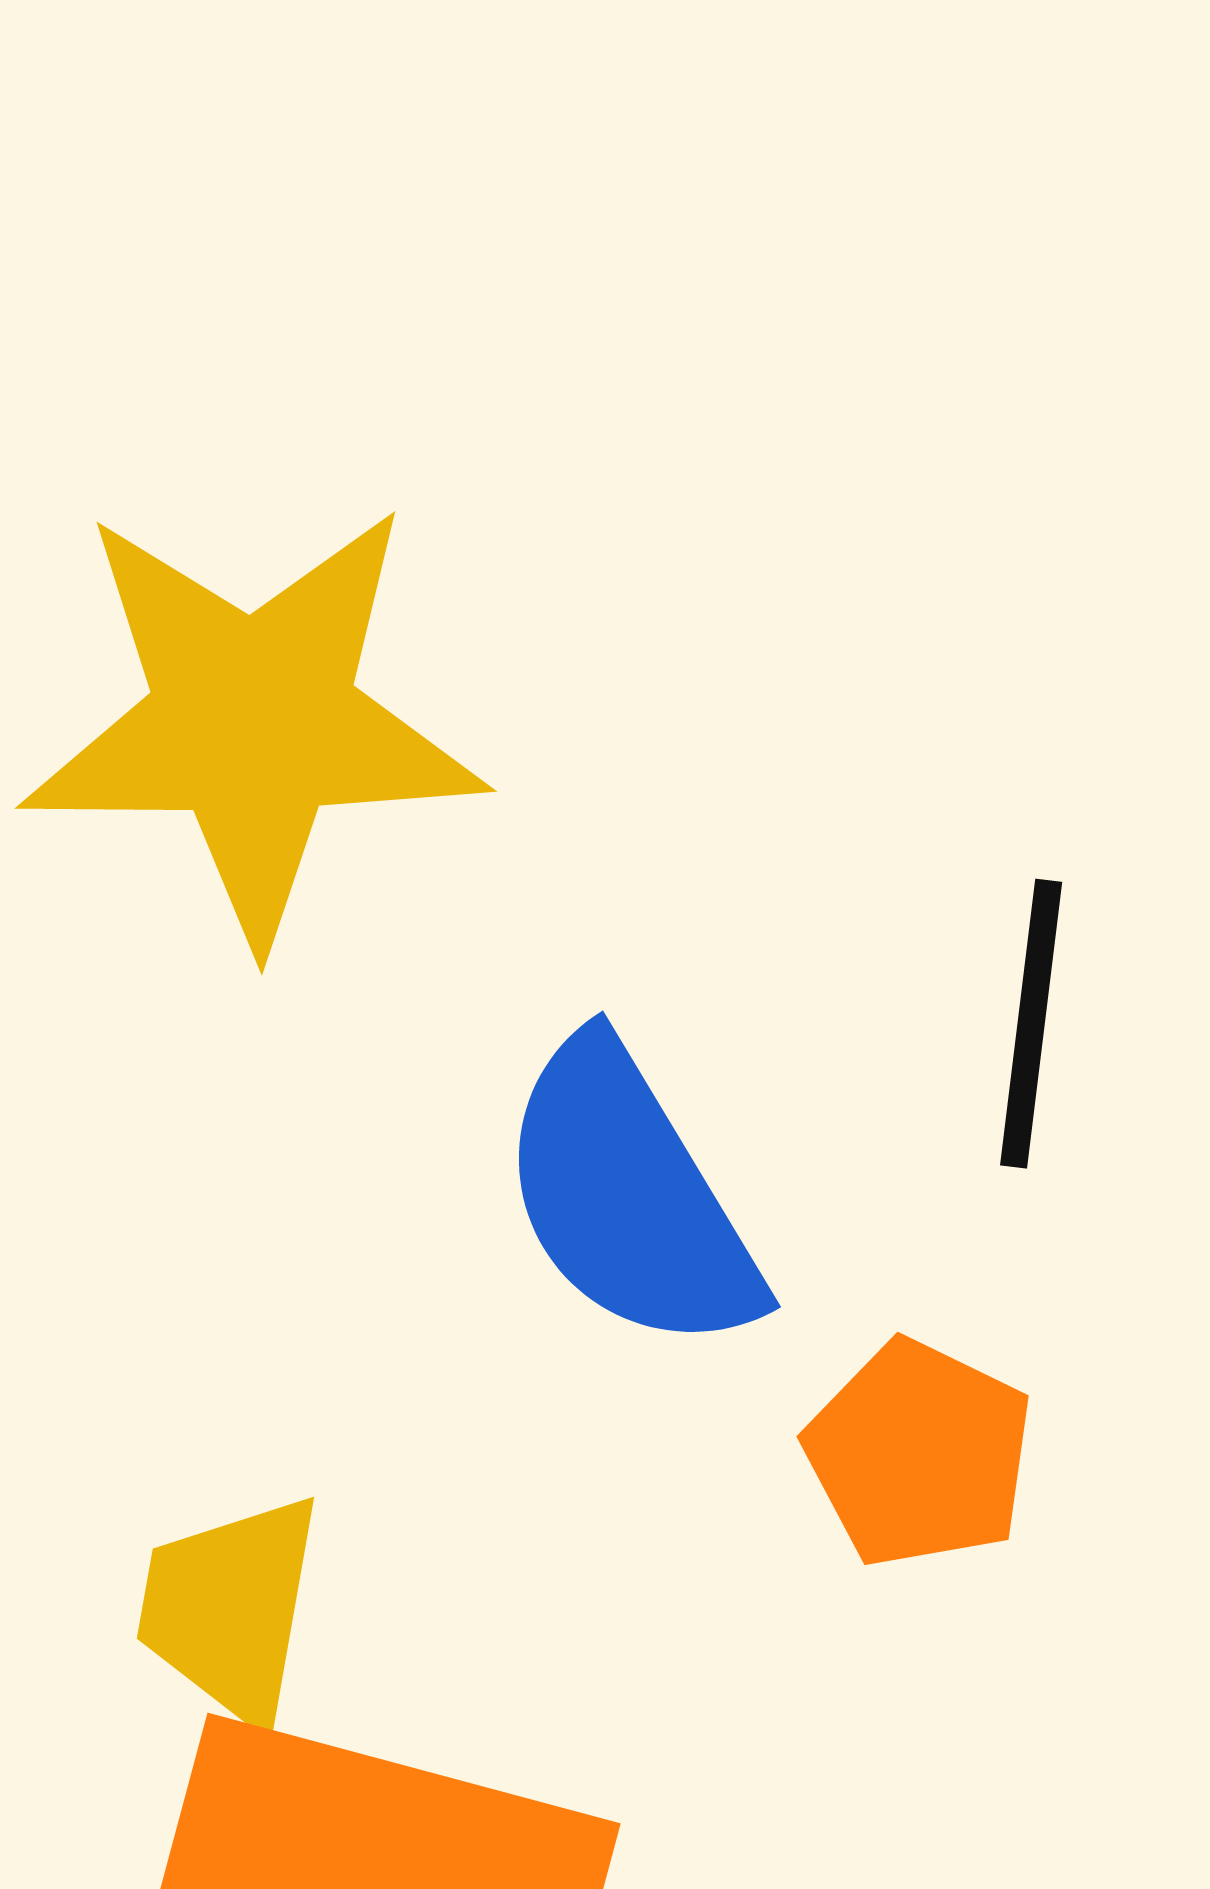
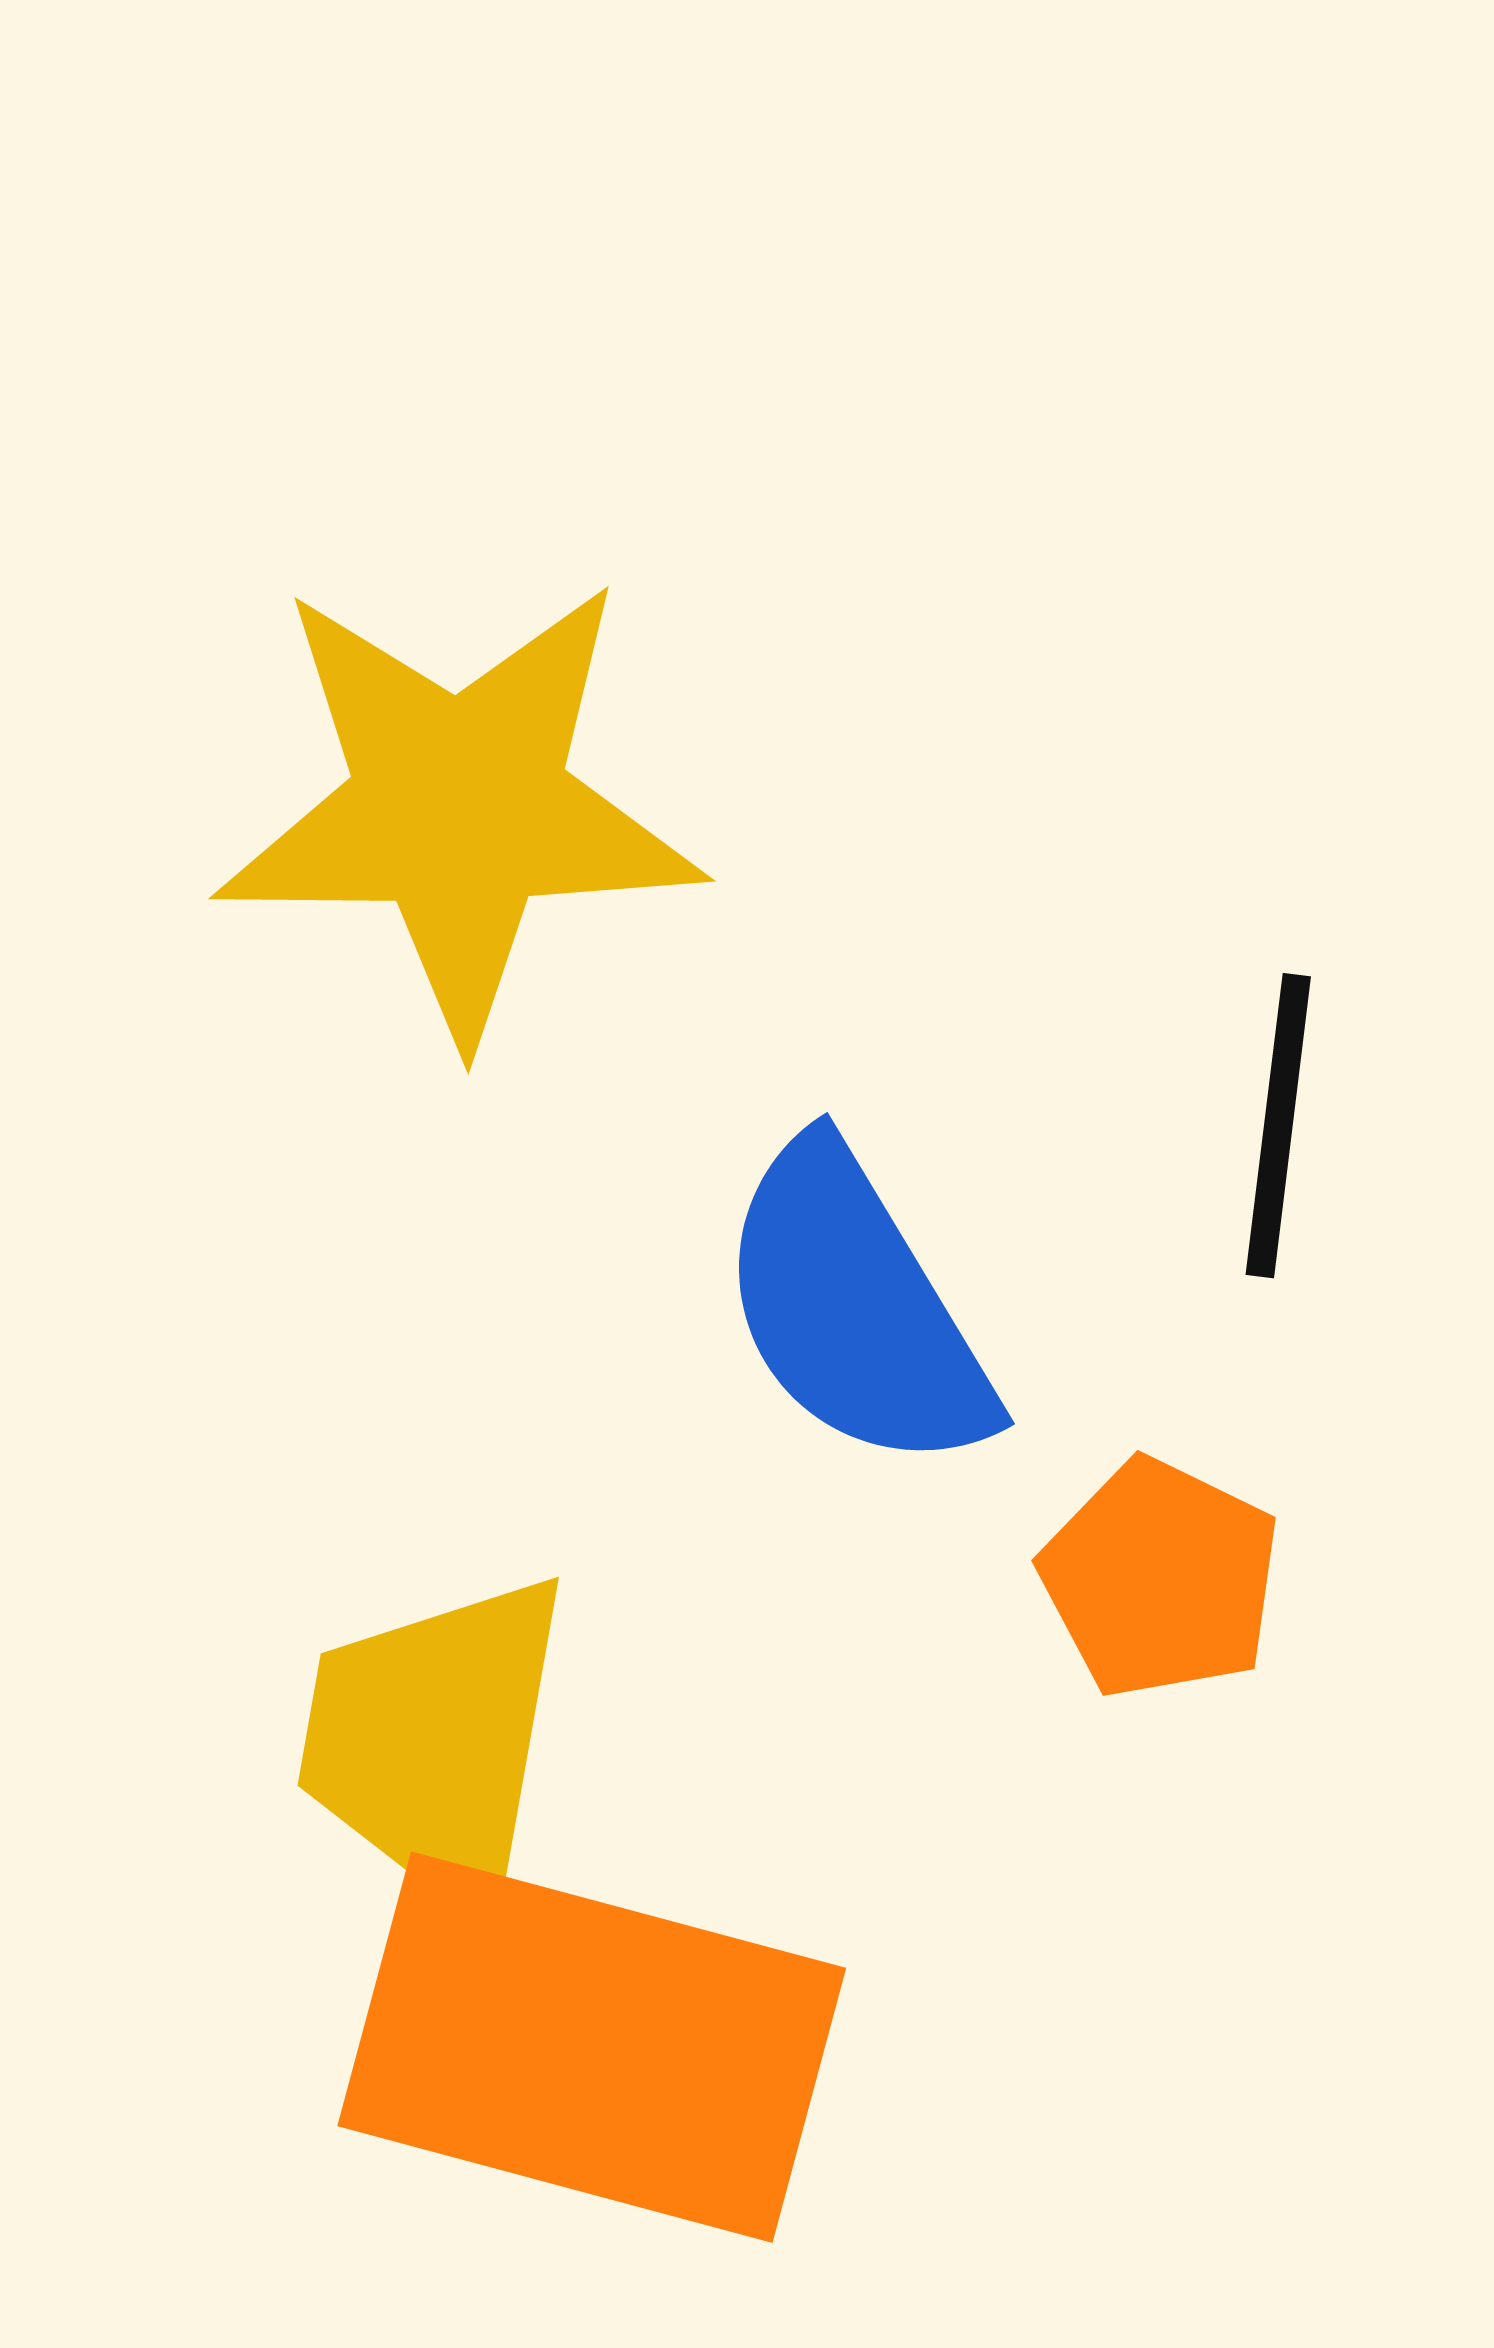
yellow trapezoid: (230, 1609) -> (435, 1742), size x1.4

